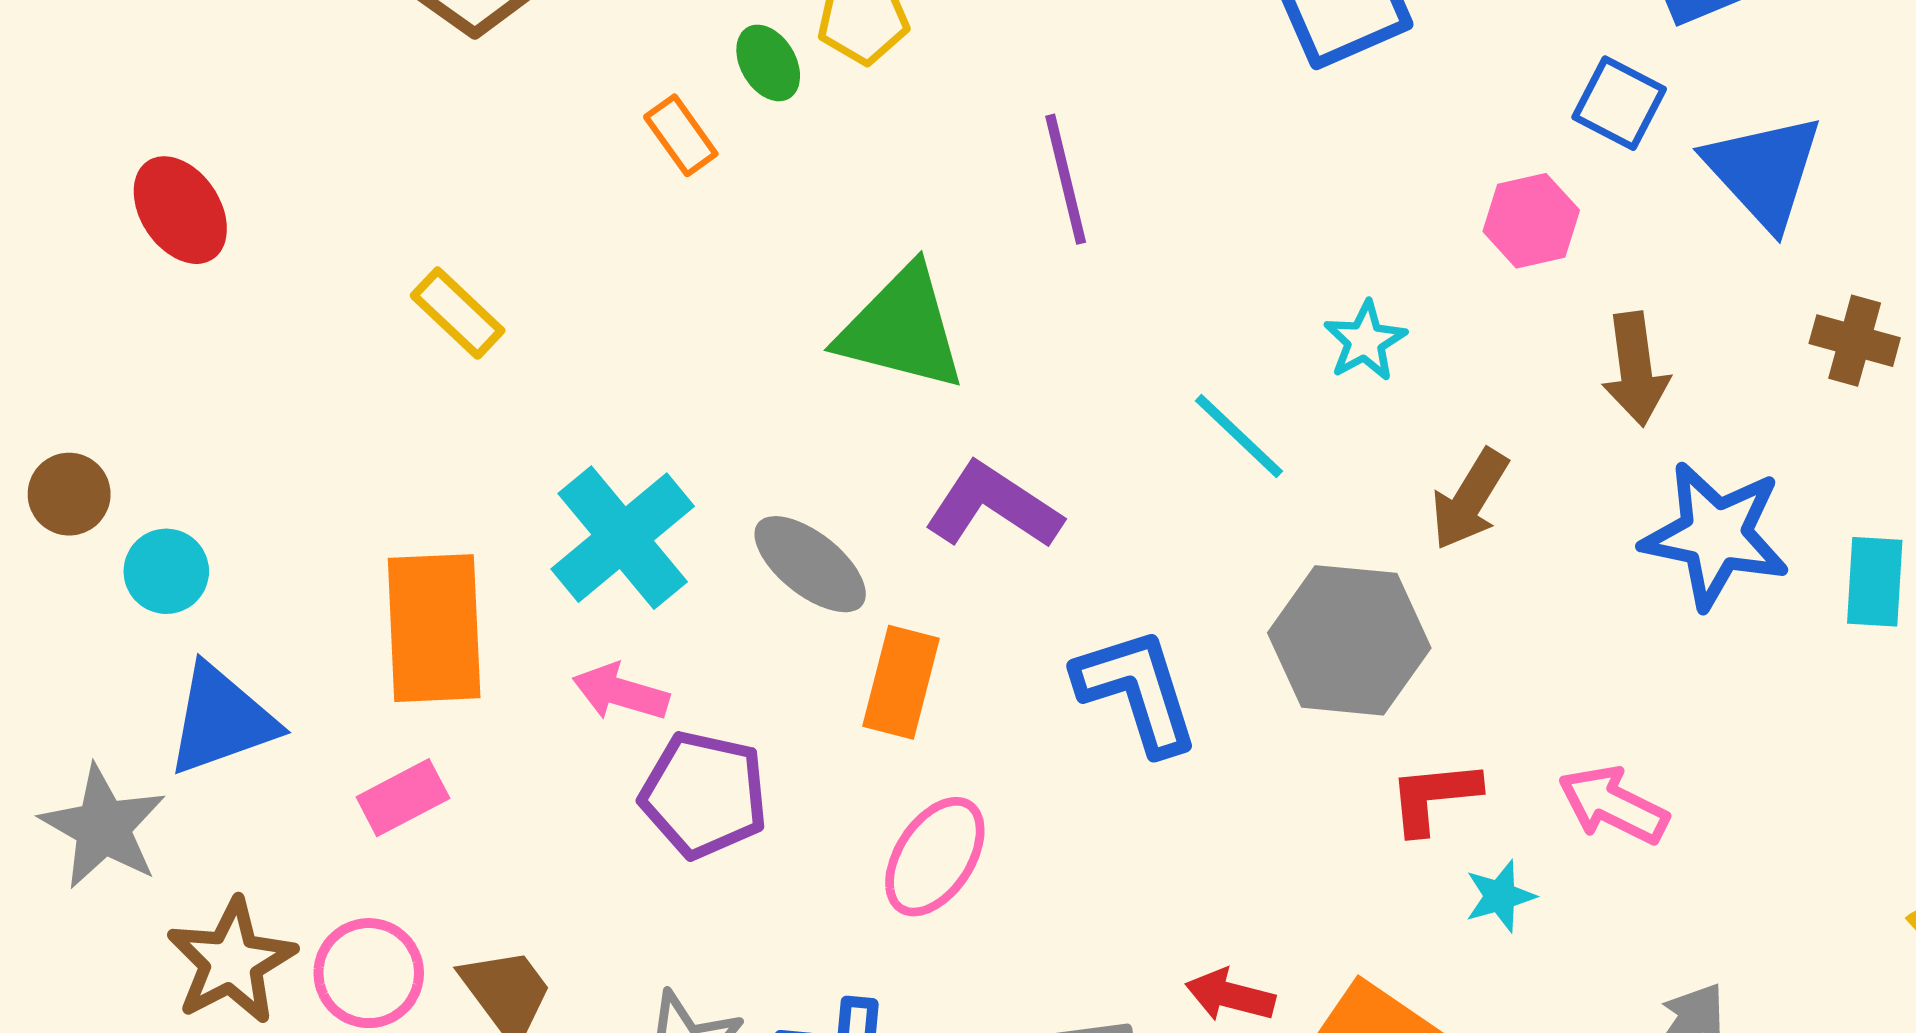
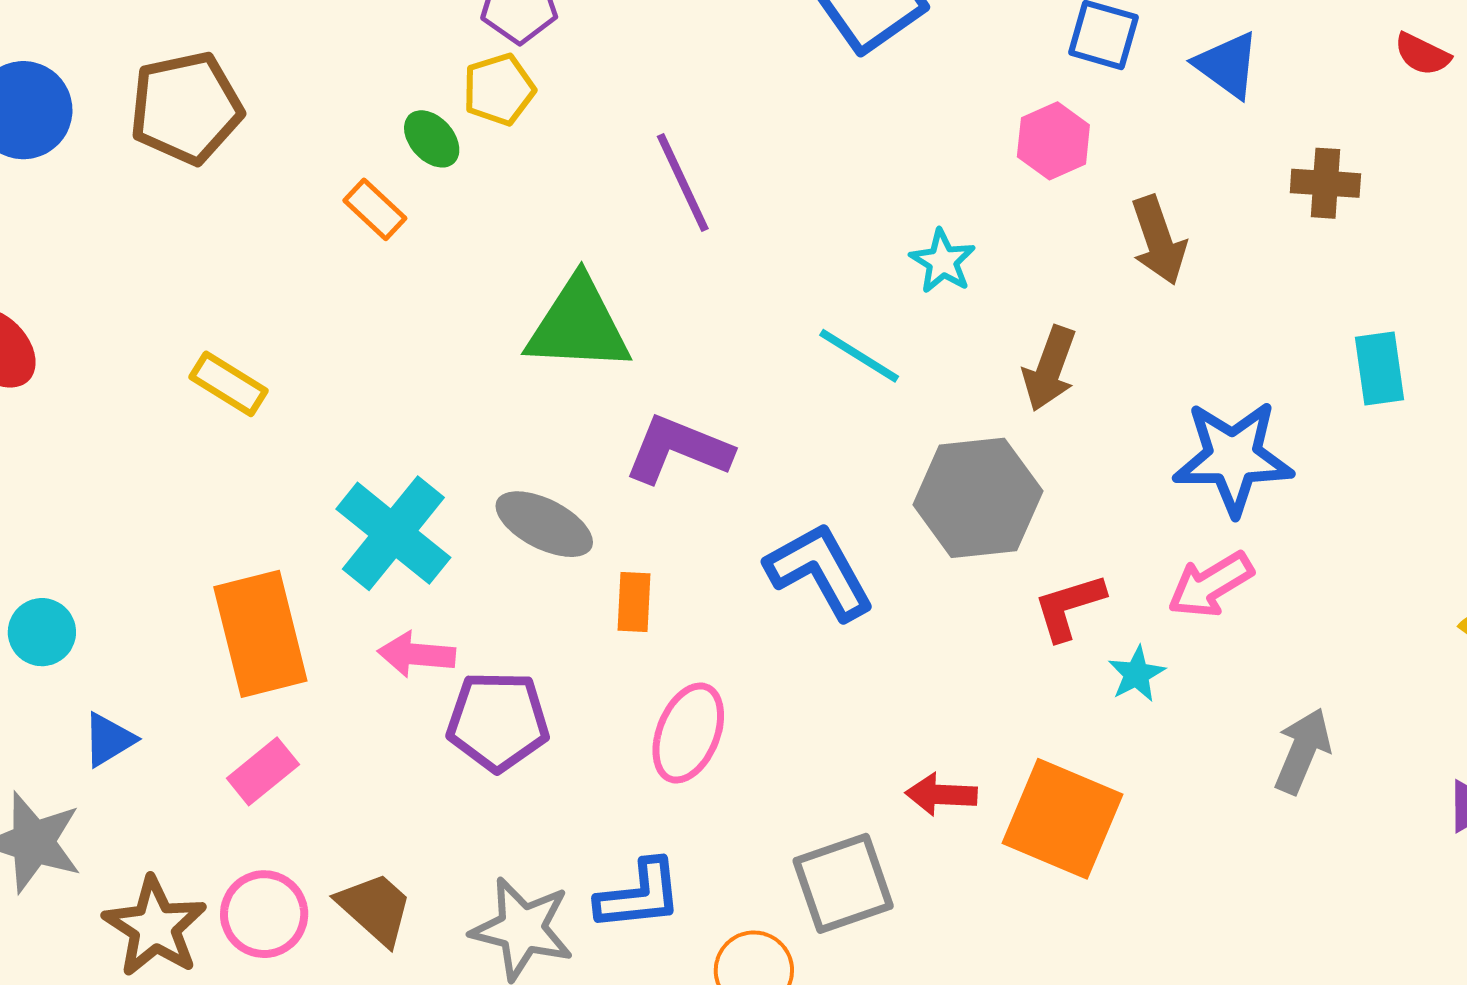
blue triangle: (1764, 171) -> (1227, 65), size x0.7
blue star: (1715, 535) -> (1233, 458), moved
orange rectangle: (901, 682) -> (634, 602), size x0.7
blue triangle: (221, 720) -> (109, 740), size x0.6
pink arrow: (1613, 805) -> (1210, 585), turned -46

